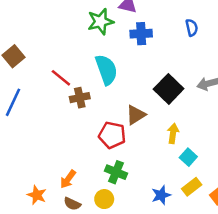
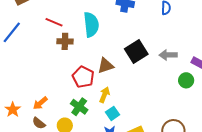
red line: (61, 78) -> (54, 22), turned -30
yellow arrow: (173, 133) -> (105, 95), moved
cyan square: (188, 157) -> (112, 113), moved

